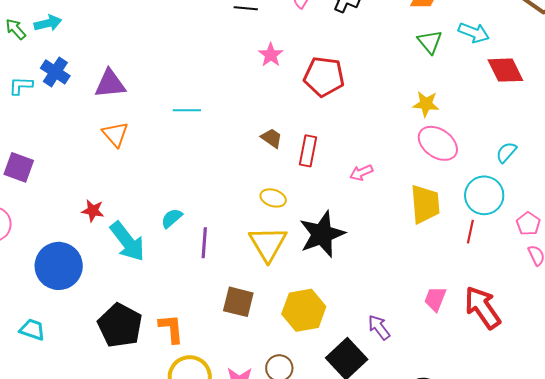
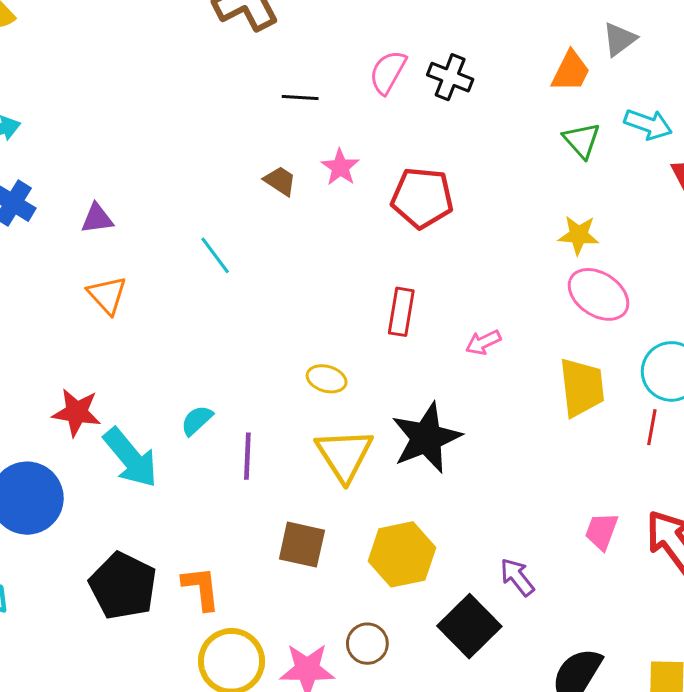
purple triangle: (110, 84) -> (97, 219), size x0.7
cyan line: (187, 110) -> (215, 255), turned 56
brown trapezoid: (272, 138) -> (280, 181), moved
yellow ellipse: (273, 198) -> (327, 379), moved
red star: (93, 211) -> (77, 412), size x1.4

